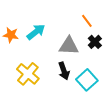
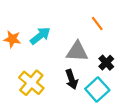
black cross: (95, 42) -> (106, 63), moved

